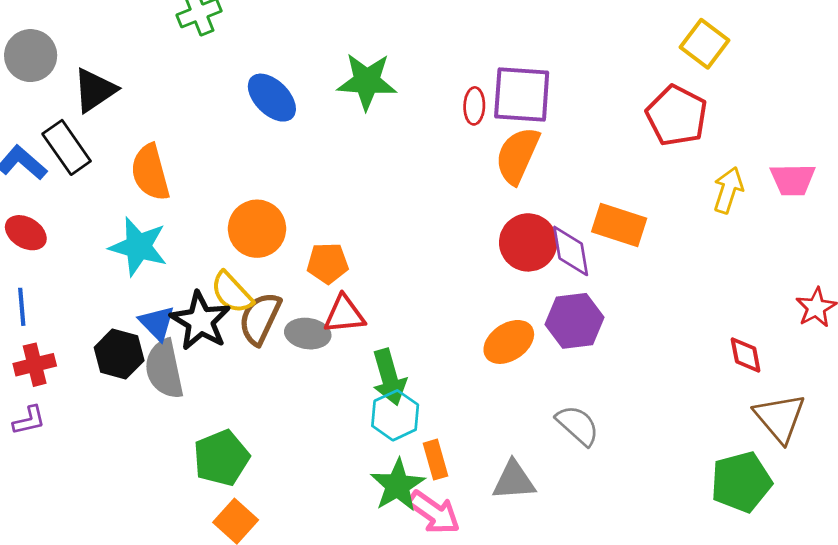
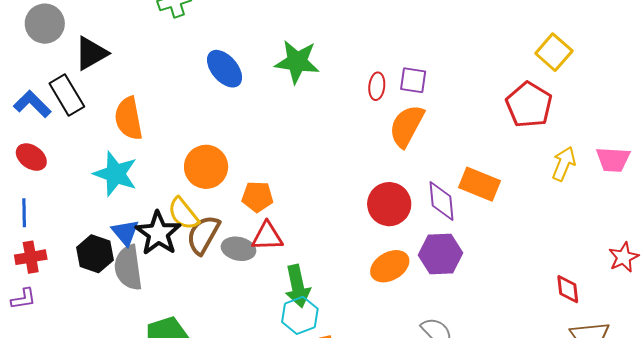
purple square: (522, 95) -> (413, 80), size x0.6
red circle: (528, 242) -> (389, 204), moved

